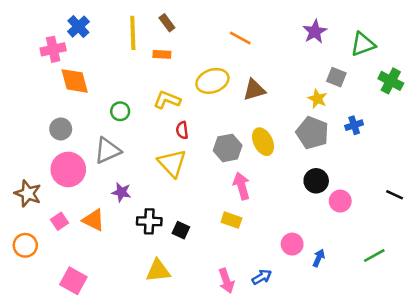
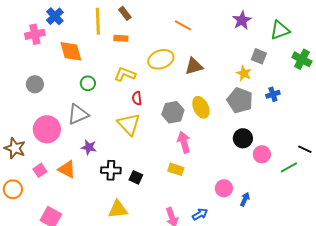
orange diamond: (75, 81) -> (71, 51), moved
gray circle: (61, 129) -> (35, 84), moved
green line: (374, 255) -> (289, 167), moved

